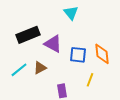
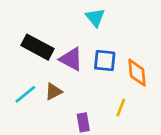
black rectangle: (28, 35) -> (37, 47), turned 50
blue square: (78, 55) -> (105, 61), moved

